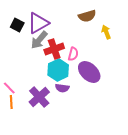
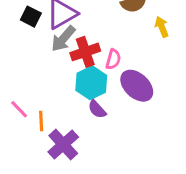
purple semicircle: (62, 88) -> (97, 109), turned 40
purple cross: (39, 97) -> (63, 145), moved
orange line: (11, 102) -> (41, 121), moved

